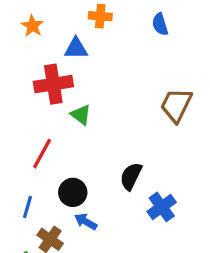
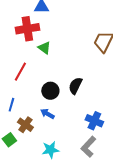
black circle: (73, 192) -> (50, 91), moved
blue cross: (162, 207) -> (94, 121), moved, turned -30

